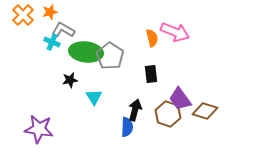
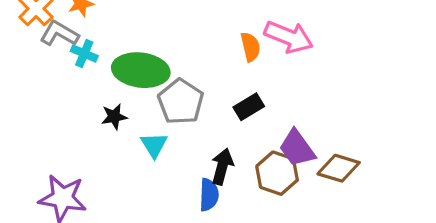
gray L-shape: (63, 30) -> (59, 34), moved
gray pentagon: (110, 56) -> (181, 102), moved
black rectangle: (151, 74) -> (249, 107), turned 66

